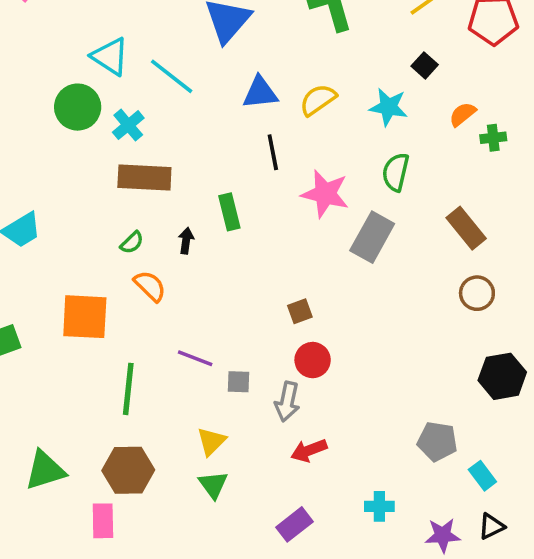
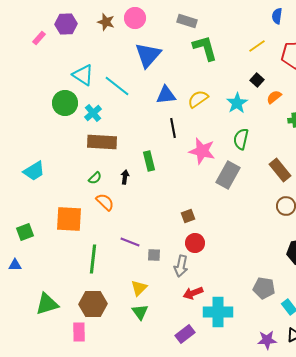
cyan star: (388, 107) -> (237, 103), turned 30
orange semicircle: (463, 114) -> (274, 97), moved
cyan cross: (379, 506) -> (218, 312), moved, size x1.8

